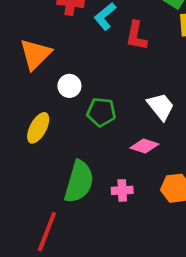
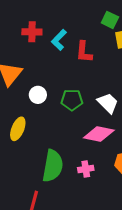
green pentagon: (101, 112) -> (72, 100), moved
pink diamond: (144, 146) -> (99, 134), size x1.4

